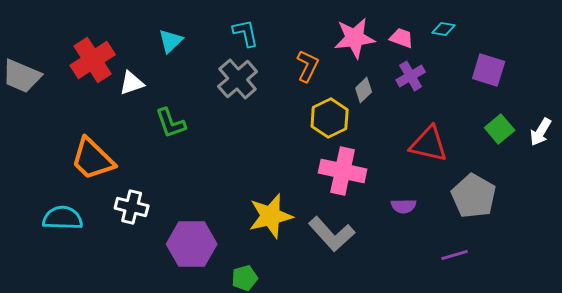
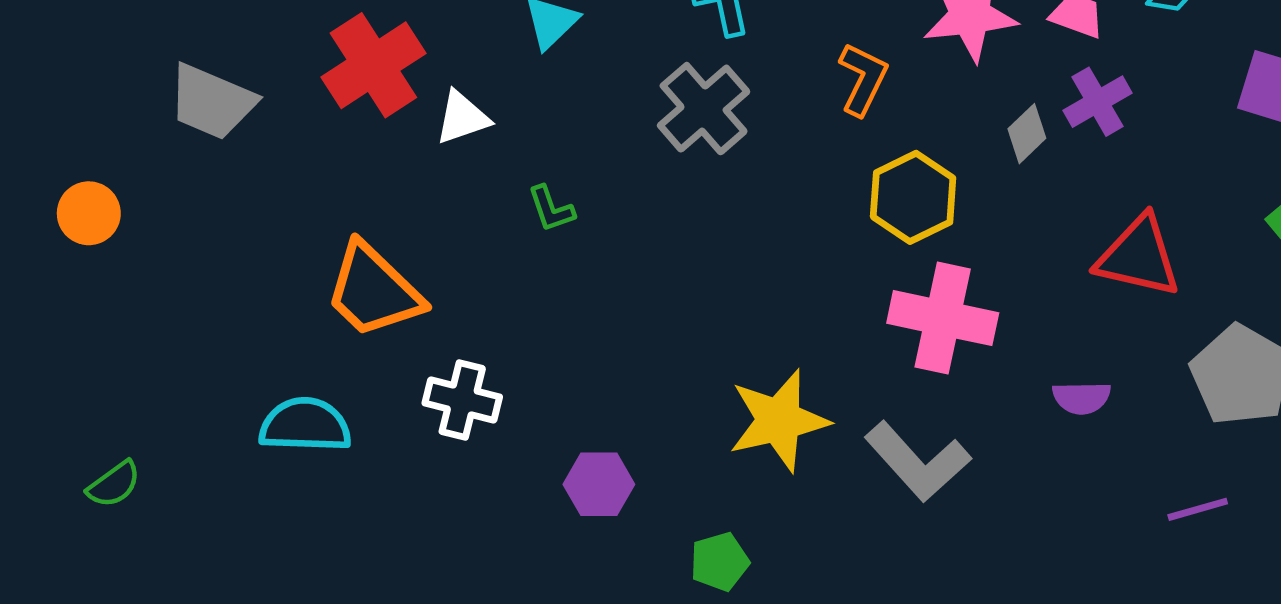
gray diamond: (364, 90) -> (1027, 134), moved
green L-shape: (171, 123) -> (551, 209), size x0.7
purple hexagon: (192, 244) -> (599, 484), size x0.6

